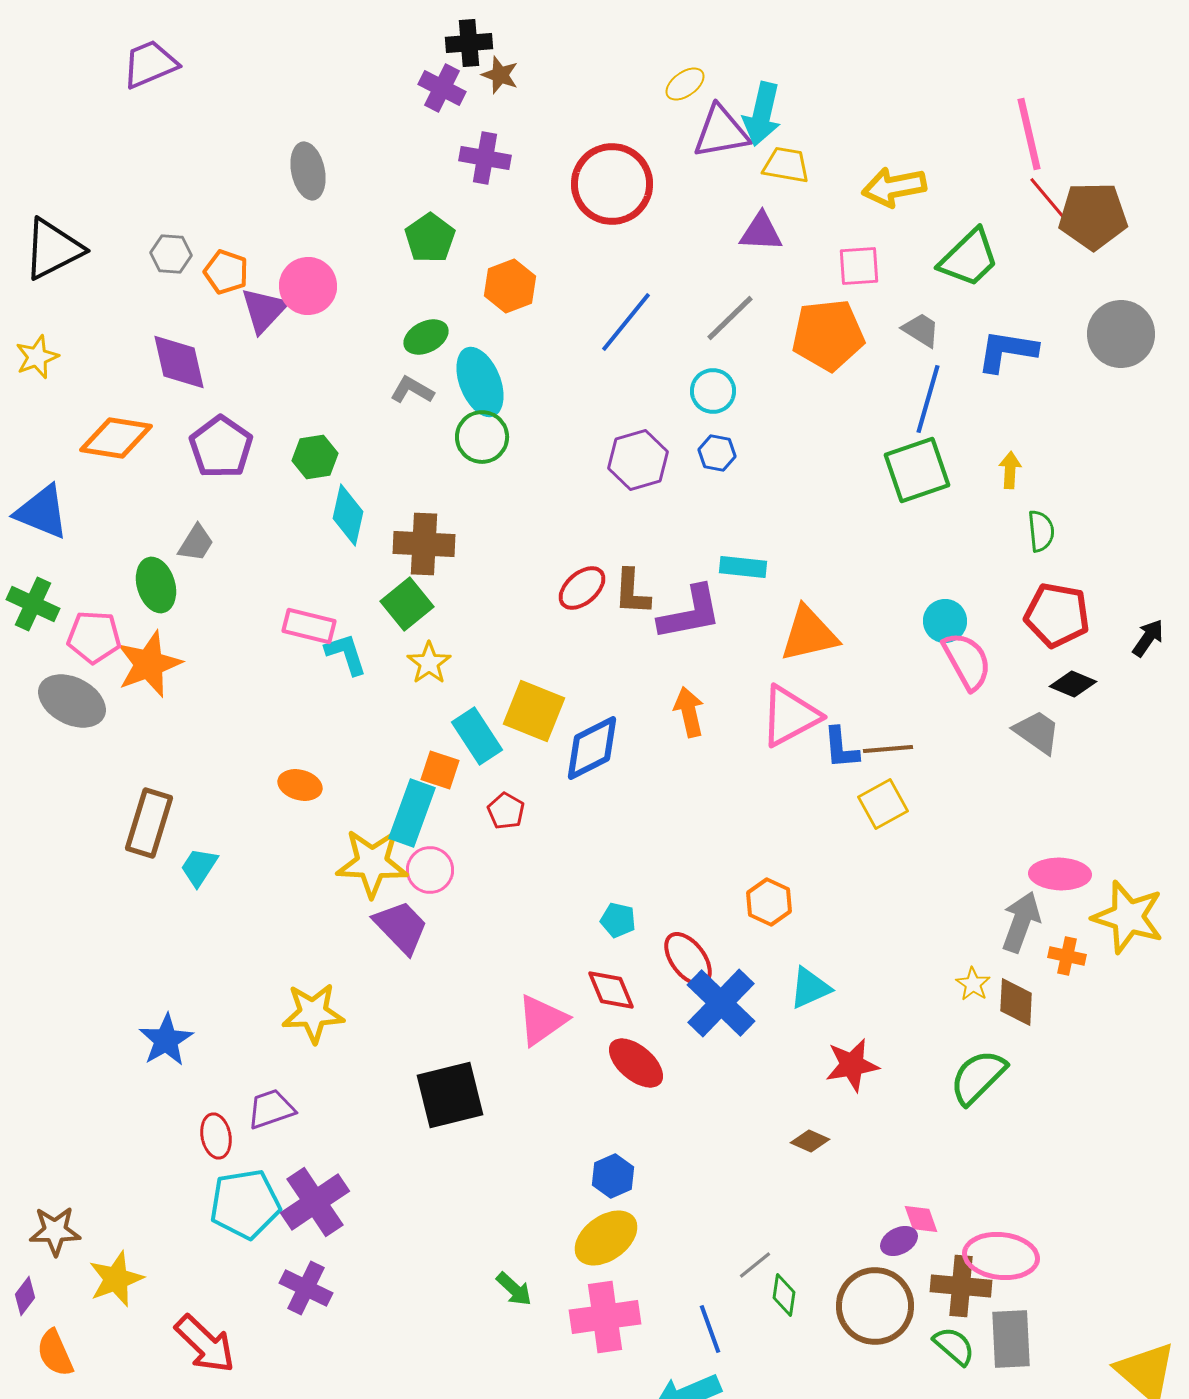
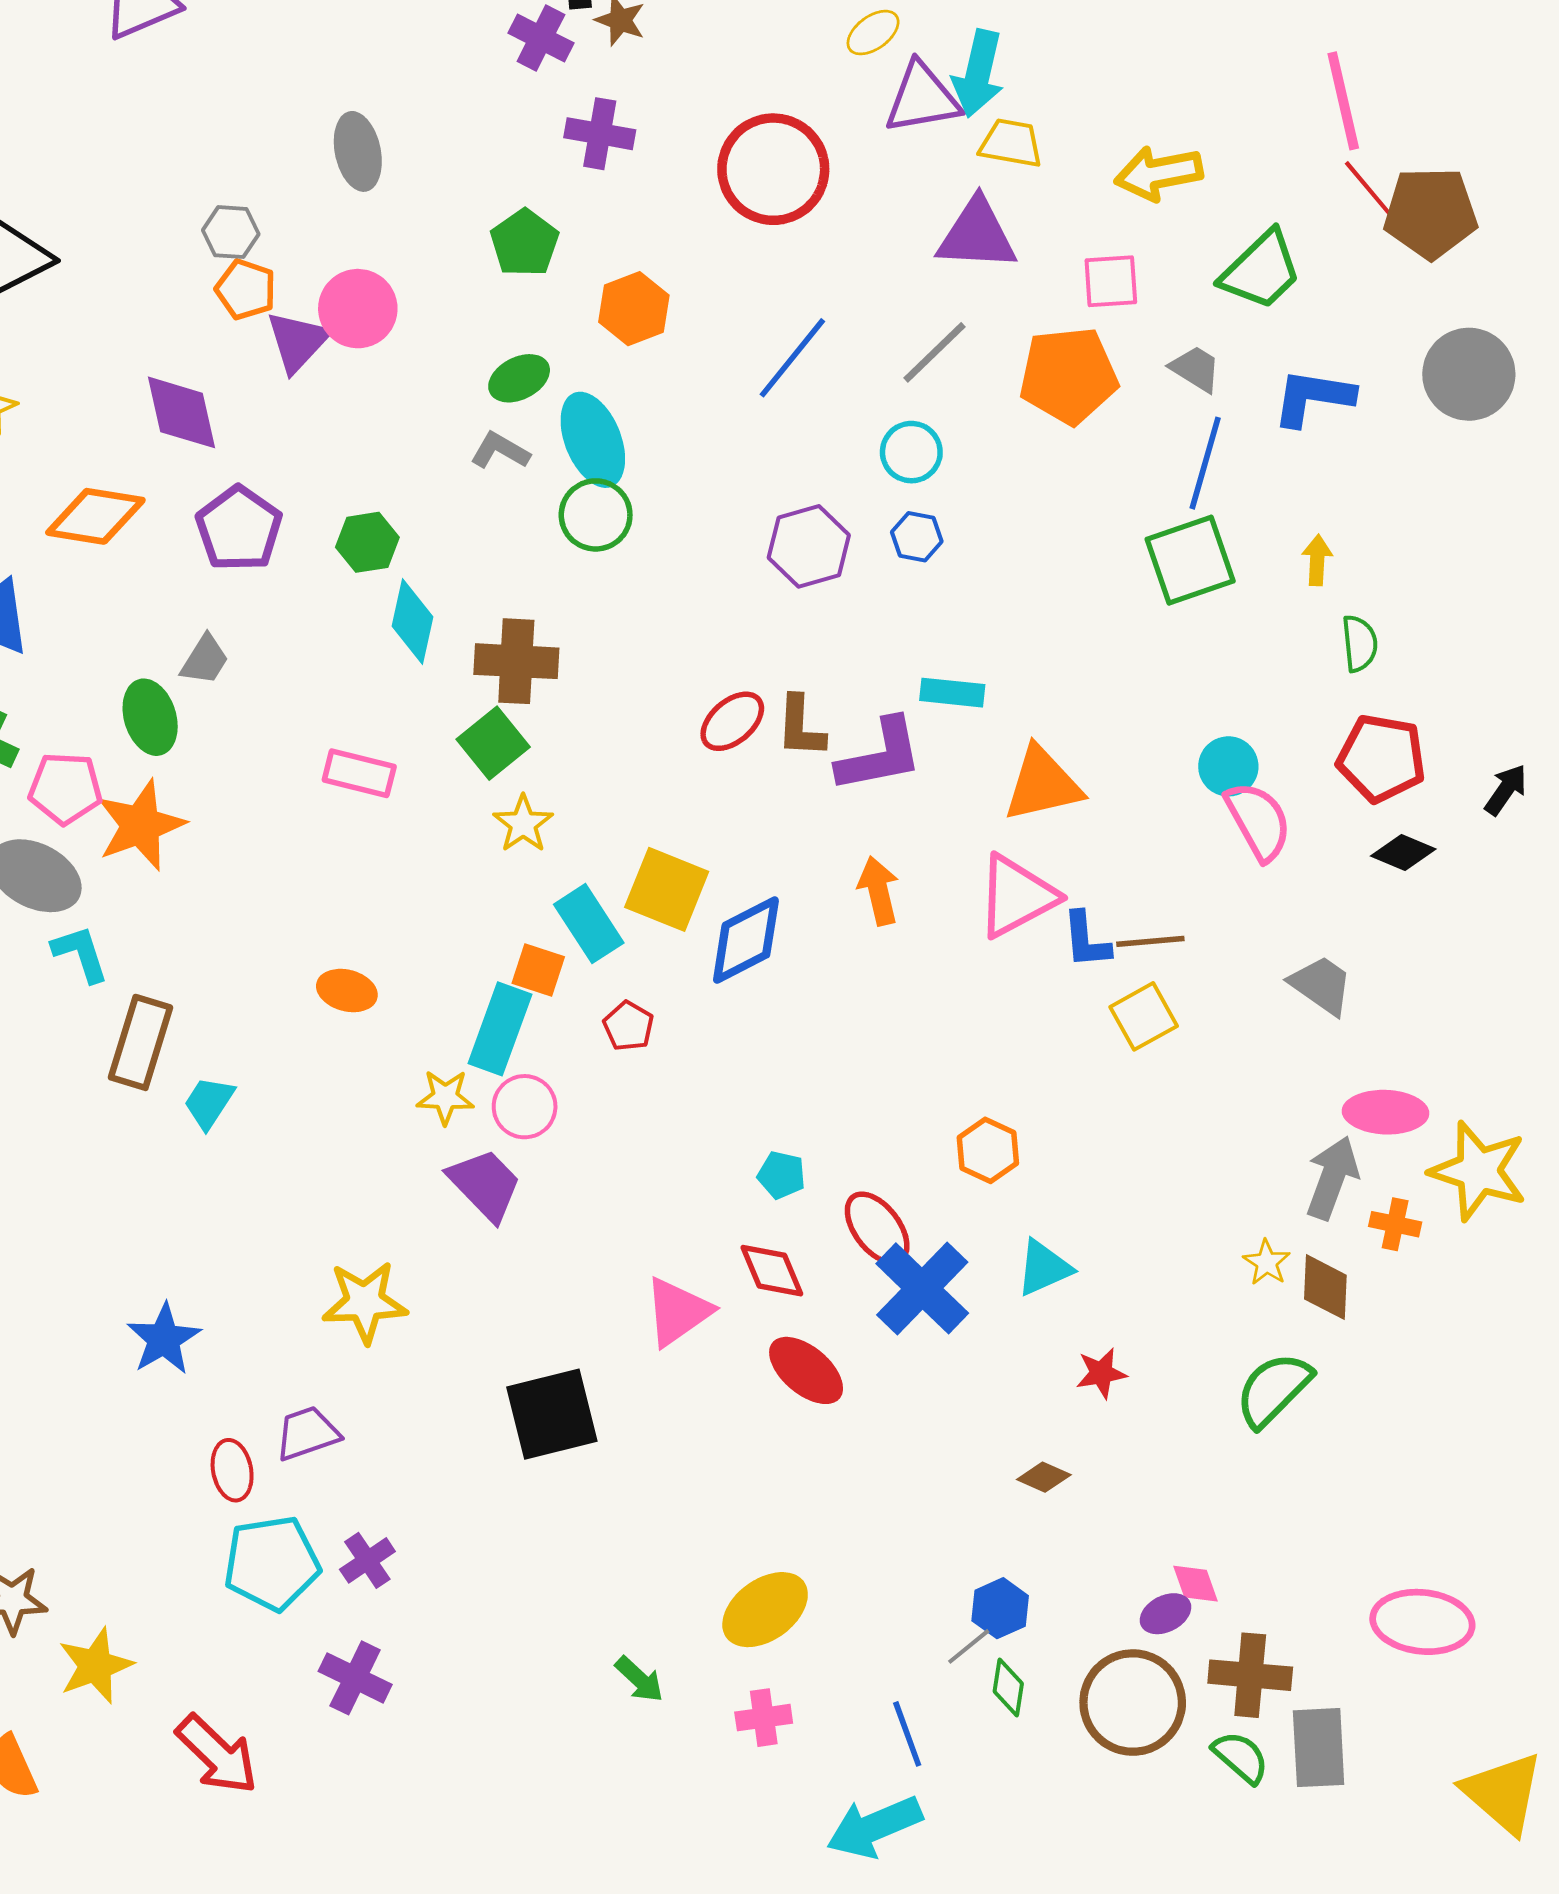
purple triangle: (761, 232) -> (977, 235), size x1.4
gray hexagon: (171, 254) -> (231, 232), moved
cyan L-shape: (346, 654) -> (80, 954), moved
gray trapezoid: (1037, 732) -> (1321, 985), moved
yellow star: (372, 863) -> (445, 1097), size x0.6
red star: (852, 1065) -> (1101, 1373), size x0.7
blue hexagon: (613, 1176) -> (1000, 1608), moved
purple cross: (315, 1202) -> (367, 1560), size x0.6
pink ellipse: (1001, 1256) -> (1422, 1622), moved
pink cross: (605, 1317) -> (764, 1718), size x0.6

